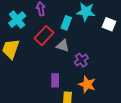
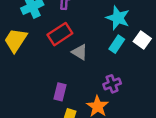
cyan rectangle: (66, 23) -> (117, 44), moved
purple cross: (81, 60) -> (112, 84), moved

